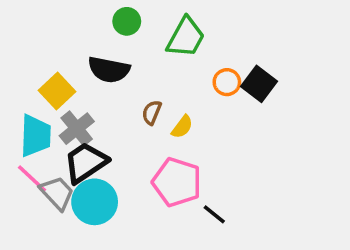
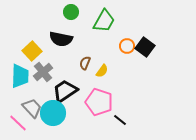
black trapezoid: (86, 163) -> (65, 91), moved
pink line: (32, 179) -> (18, 123), moved

